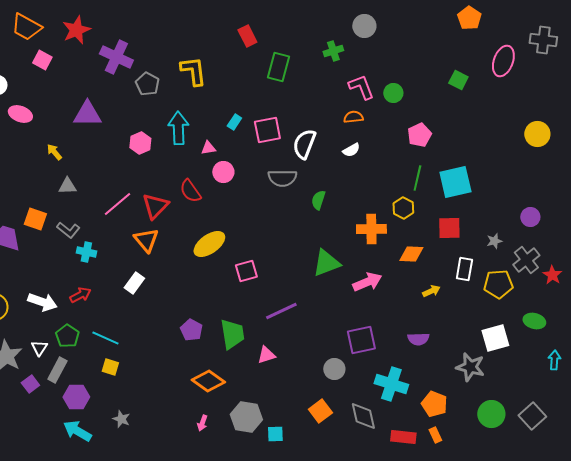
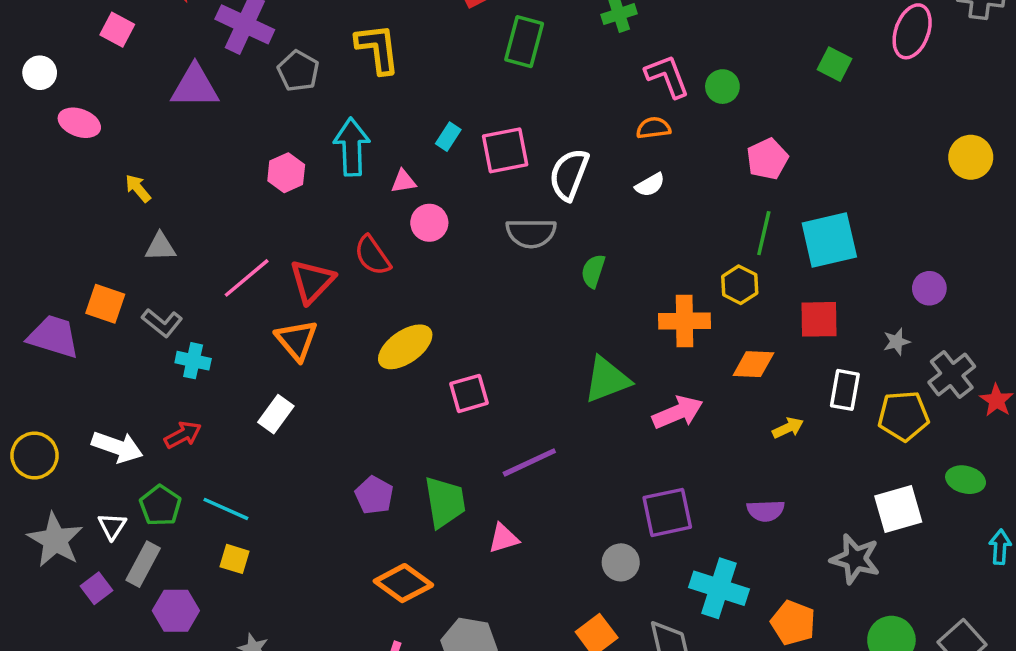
purple triangle: (87, 114) -> (195, 87), moved
purple circle: (530, 217) -> (929, 288), moved

